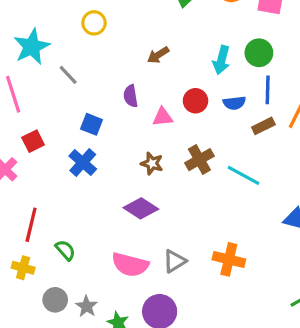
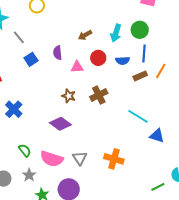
brown arrow: (158, 55) -> (85, 35), moved
blue square: (92, 124) -> (31, 59), moved, turned 32
blue cross: (83, 163) -> (14, 109), moved
cyan line: (244, 175) -> (138, 116), moved
green semicircle: (65, 250) -> (25, 150), moved
gray triangle: (175, 261) -> (80, 158), turned -35
gray star: (87, 306) -> (29, 175), moved

